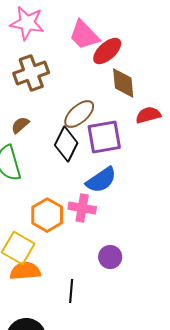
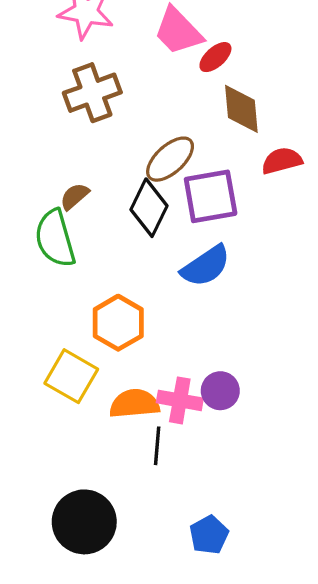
red ellipse: (107, 51) -> (215, 57), size x0.7
brown semicircle: (20, 125) -> (75, 196), moved
pink cross: (82, 208) -> (180, 400), moved
orange semicircle: (25, 271) -> (134, 404), moved

